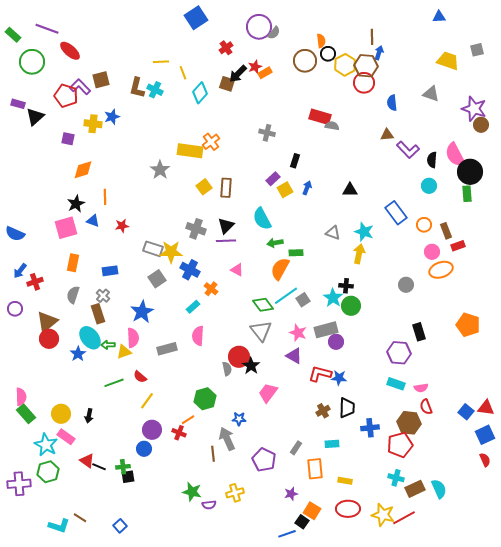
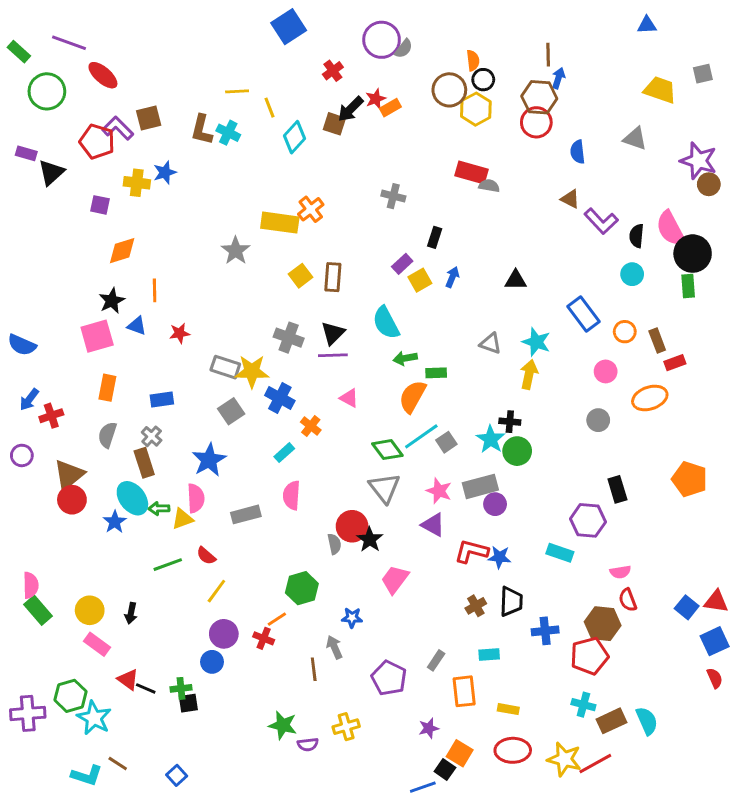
yellow hexagon: (345, 65) -> (476, 109), moved
brown triangle: (387, 135) -> (570, 199), turned 32
pink circle: (432, 252) -> (606, 371), moved
cyan rectangle: (396, 384) -> (560, 553), moved
gray arrow: (227, 439) -> (334, 647), size x0.7
cyan star: (46, 445) -> (94, 718), moved

